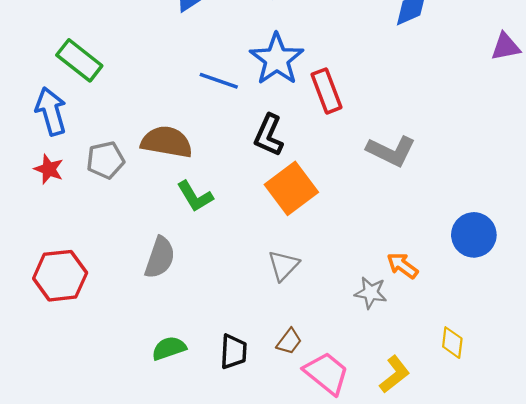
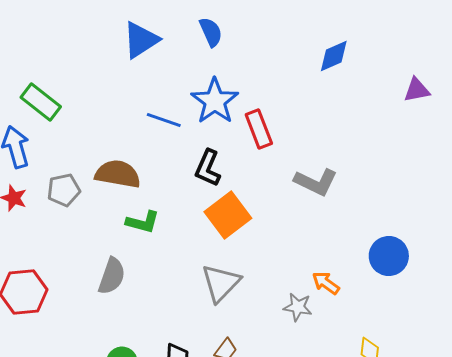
green L-shape: (195, 196) -> (143, 222), turned -44
gray triangle: (283, 265) -> (221, 283), size x1.4

